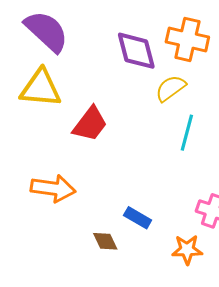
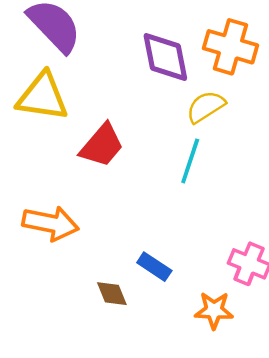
cyan line: (187, 133) -> (190, 161), moved

